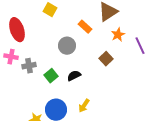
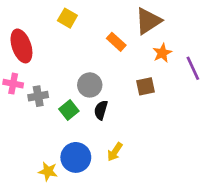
gray circle: (67, 46) -> (90, 85), moved
brown square: (106, 59) -> (145, 86), turned 32
black semicircle: (74, 76) -> (101, 110), turned -48

